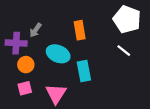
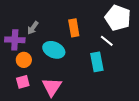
white line: (124, 51) -> (107, 41), moved
cyan rectangle: (84, 71) -> (97, 62), moved

